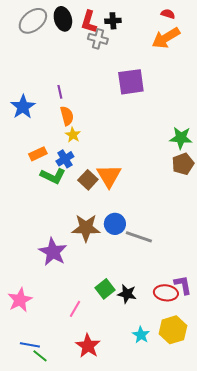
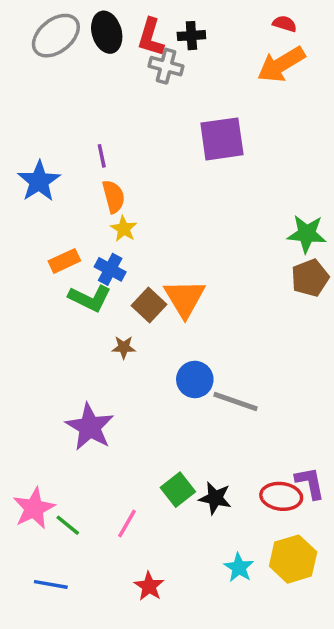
blue cross: (65, 159) -> (110, 269), turned -30
brown star: (86, 228) -> (124, 347), moved, size x0.5
red star: (88, 346) -> (149, 586), size x0.7
green line: (40, 356) -> (68, 525), moved

